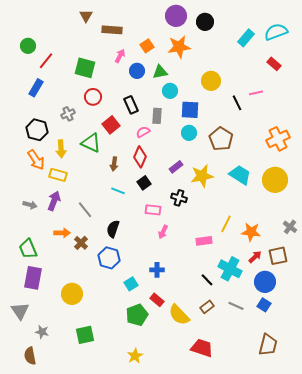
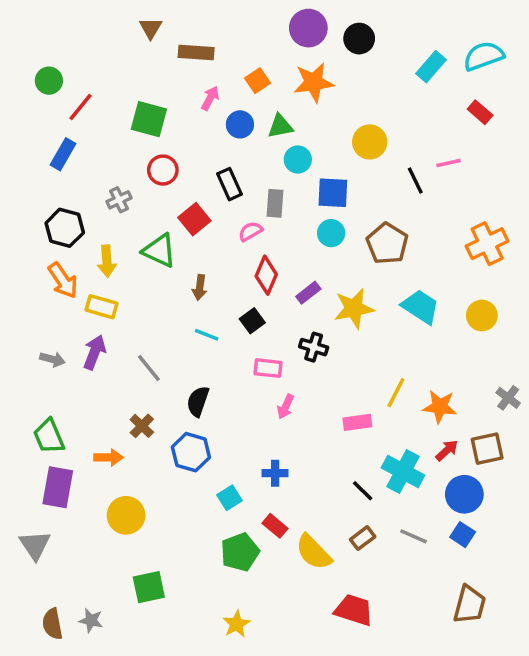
red diamond: (140, 157) -> (266, 275), moved
yellow circle: (275, 180) -> (482, 315), size x0.7
orange arrow: (62, 233) -> (109, 457), moved
gray star: (42, 332) -> (91, 620), moved

